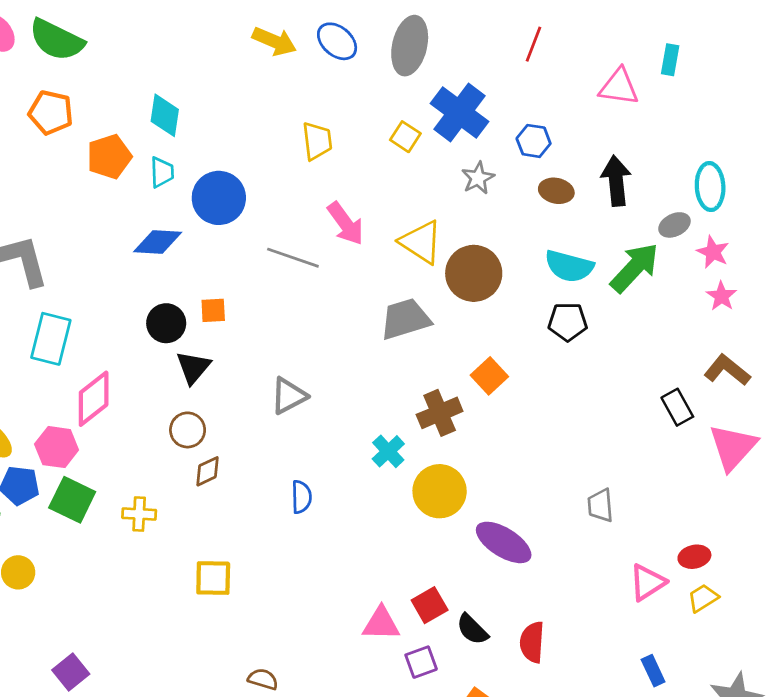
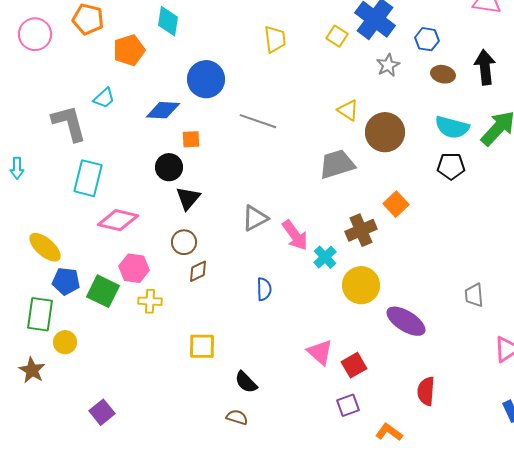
cyan trapezoid: (162, 172) -> (104, 98), moved, turned 50
pink arrow: (346, 224) -> (295, 235), moved
yellow triangle: (421, 242) -> (348, 110), size x0.7
orange square: (213, 310) -> (191, 139), moved
pink diamond: (94, 399) -> (118, 220), turned 51
pink hexagon: (57, 447) -> (134, 268), moved
pink triangle: (381, 624) -> (320, 352), moved, turned 40
black semicircle: (472, 629) -> (246, 382), moved

